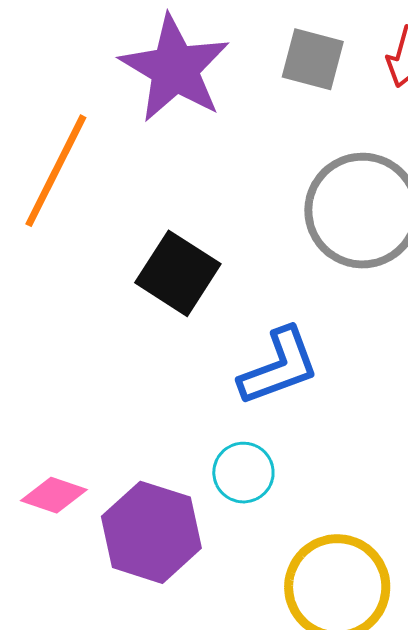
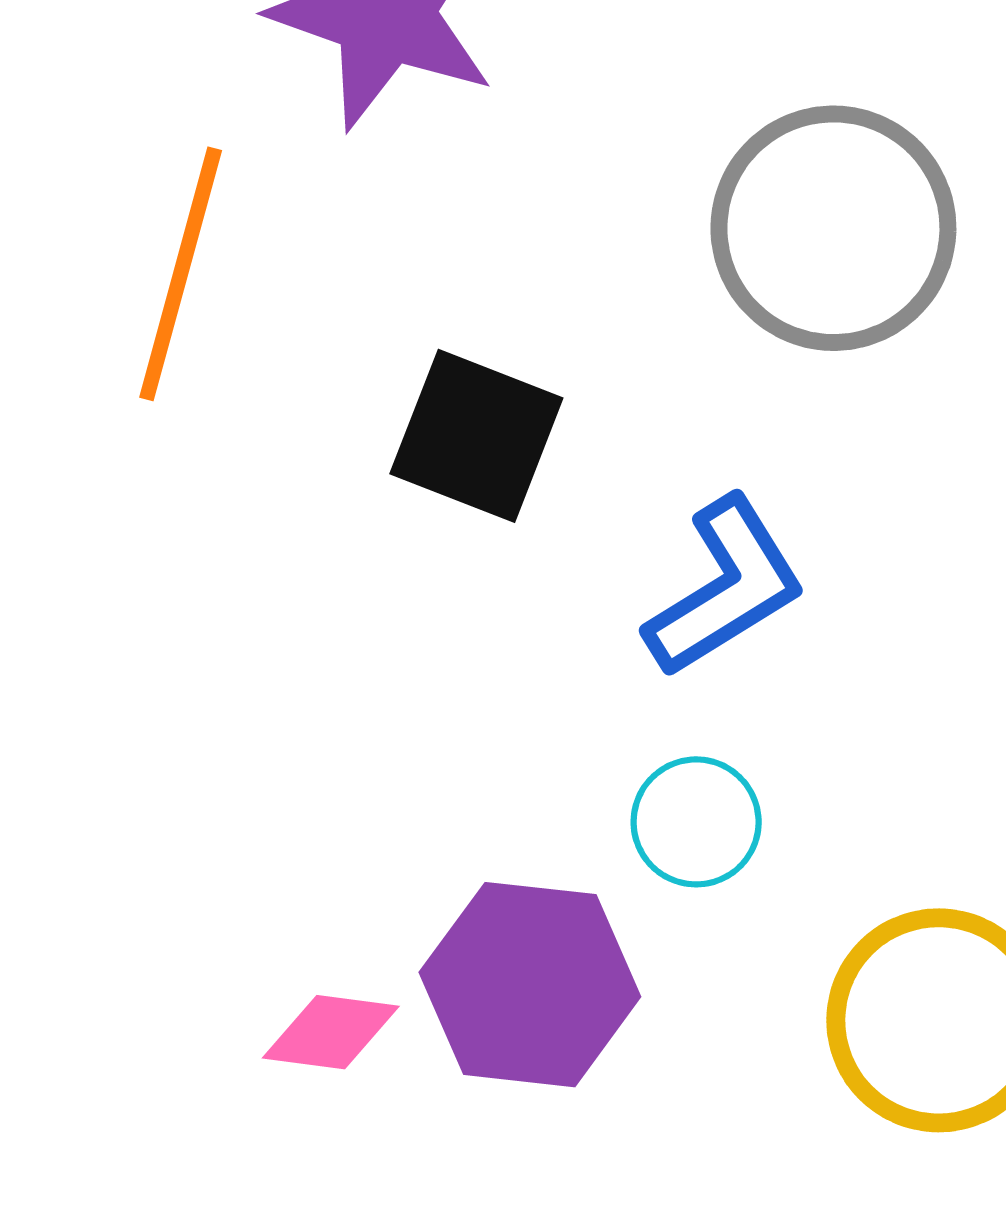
pink diamond: (54, 495) -> (331, 1032), moved

